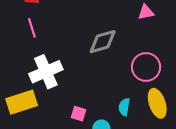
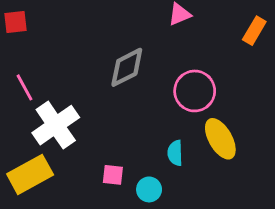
pink line: (32, 28) -> (25, 87), moved

